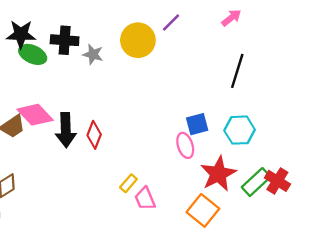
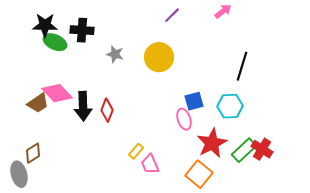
yellow circle: (138, 40) -> (159, 57), moved
gray star: (93, 54) -> (115, 54), moved
black line: (237, 71) -> (242, 66), moved

